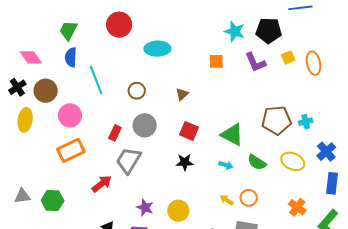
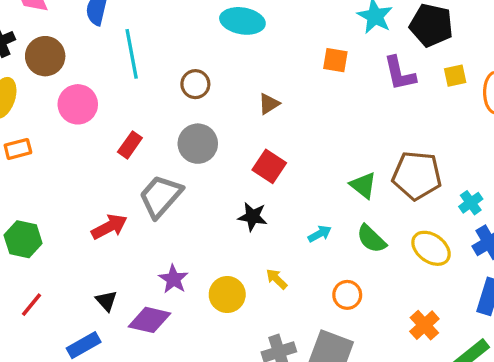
cyan cross: (306, 122) -> (471, 203), moved, turned -32
red rectangle: (115, 133) -> (130, 145), moved
green triangle: (232, 135) -> (363, 185), moved, size x0.7
orange rectangle: (71, 150) -> (18, 149), moved, size x0.6
cyan arrow: (226, 165) -> (320, 234), turned -56
yellow arrow: (227, 200) -> (277, 279), moved

